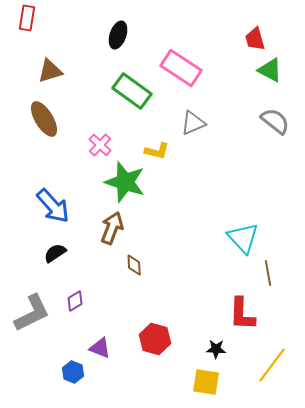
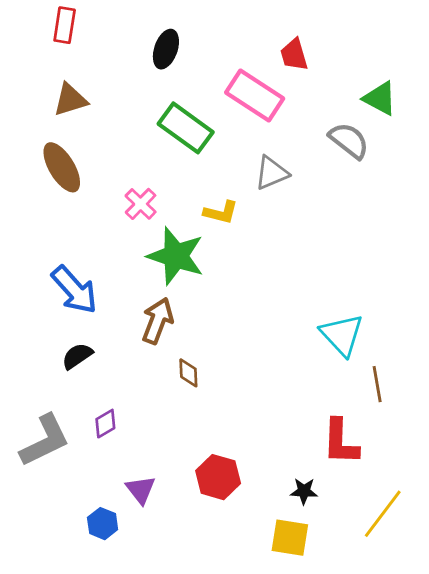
red rectangle: (27, 18) -> (65, 25), moved
red trapezoid: (255, 39) -> (294, 55), moved
gray semicircle: (275, 121) -> (349, 141), moved
purple triangle: (100, 348) -> (141, 490), turned 30

